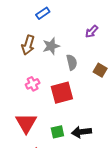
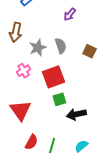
purple arrow: (92, 32) -> (70, 14), moved
gray star: (51, 46) -> (38, 48), moved
green square: (57, 132) -> (59, 99), moved

